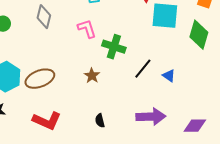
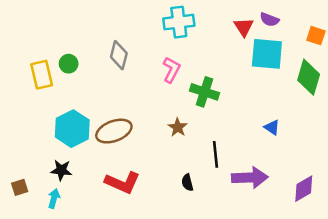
pink L-shape: (87, 29) -> (171, 70), turned 45
black line: (143, 69) -> (216, 154), moved, turned -45
purple diamond: (195, 126) -> (304, 189), turned -30

